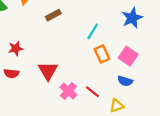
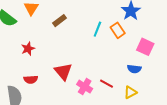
red star: (16, 48) -> (28, 49), moved
orange rectangle: (102, 54) -> (118, 30), moved
pink square: (128, 56) -> (145, 47), moved

